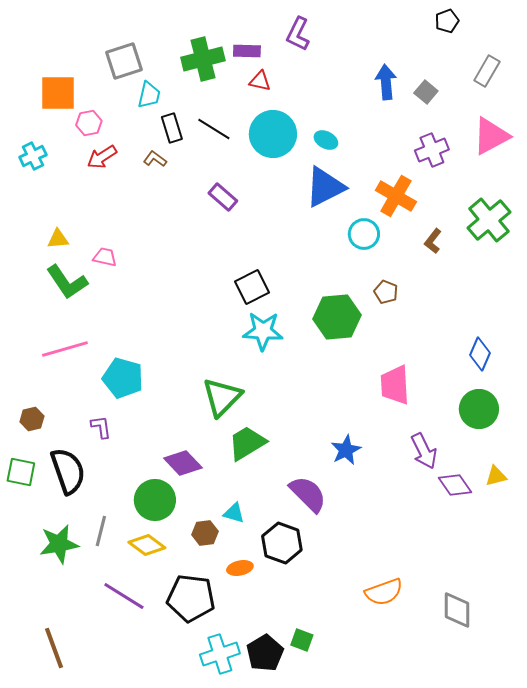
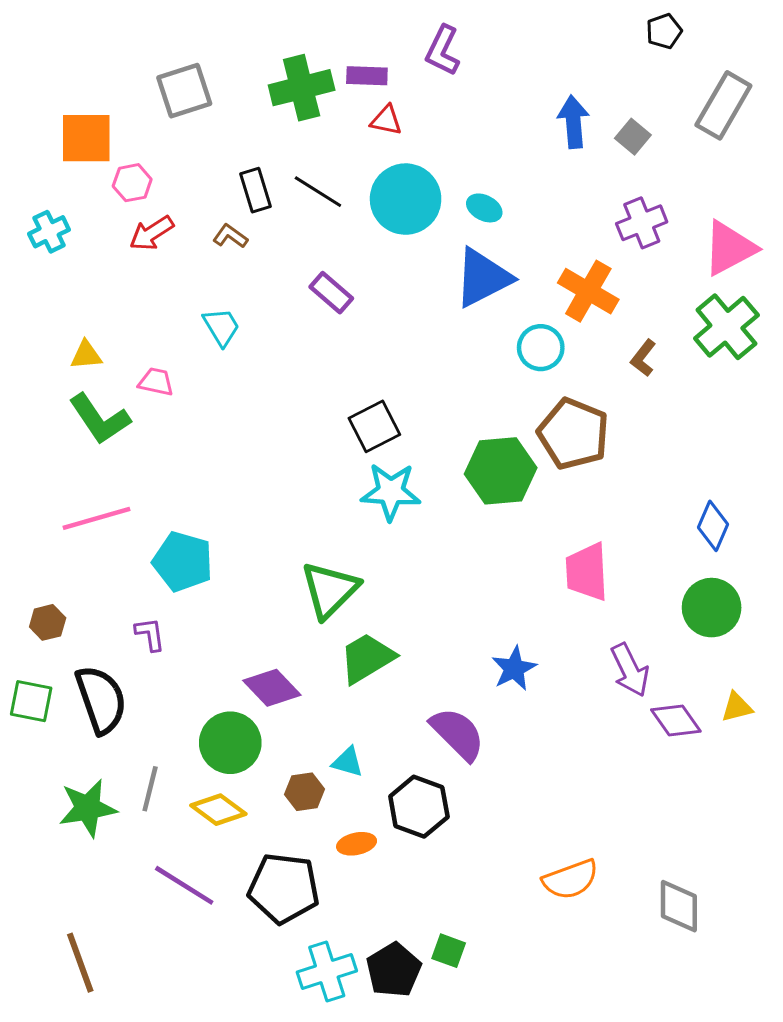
gray rectangle: (487, 71) -> (723, 105), size x1.4
cyan trapezoid: (149, 95) -> (221, 327), moved, turned -44
pink triangle: (491, 136) -> (729, 248), moved
brown pentagon: (386, 292) -> (573, 434), size x2.0

